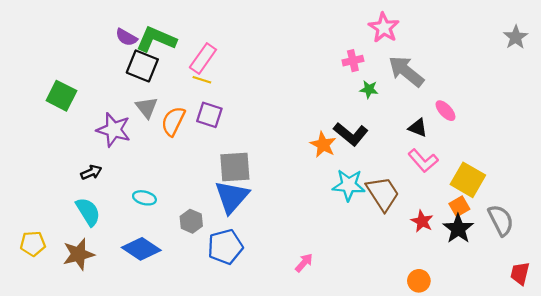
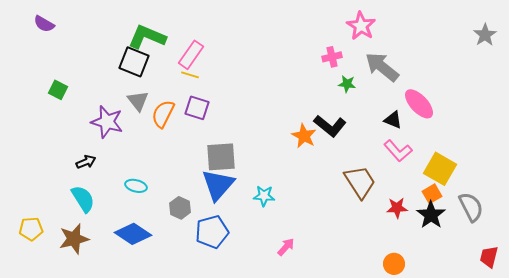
purple semicircle: (126, 37) -> (44, 24), moved
green square: (61, 96) -> (58, 90), size x0.7
pink ellipse: (445, 111) -> (419, 104), size x1.5
cyan star: (349, 185) -> (264, 196), moved, size x0.7
red star: (422, 221) -> (397, 208), turned -30

